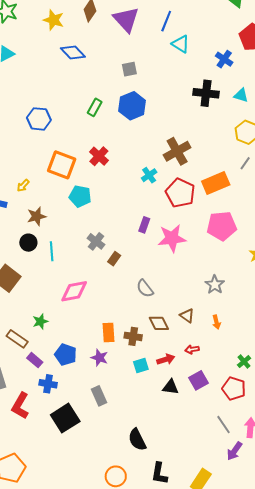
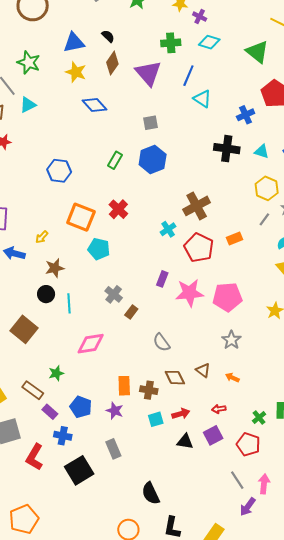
blue cross: (224, 59) -> (246, 115), turned 30
orange rectangle: (216, 183) -> (234, 238), size x0.6
pink pentagon: (222, 226) -> (227, 297), moved
orange arrow: (216, 322) -> (232, 377), turned 128
red arrow: (192, 349) -> (219, 409), moved

